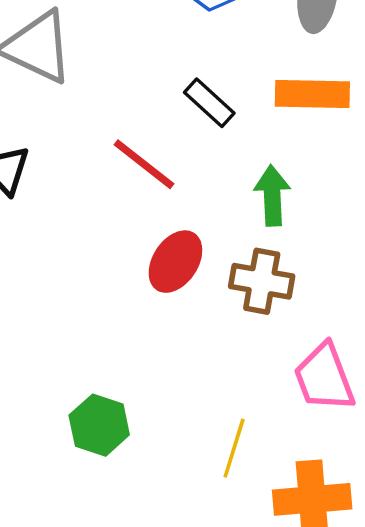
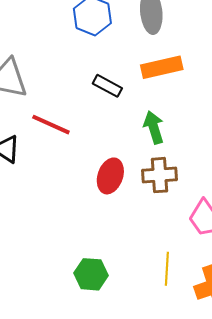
red line: (144, 164) -> (51, 125), moved

